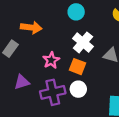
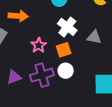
orange square: (77, 67) -> (64, 50), turned -35
purple triangle: (22, 82) -> (14, 77), moved

